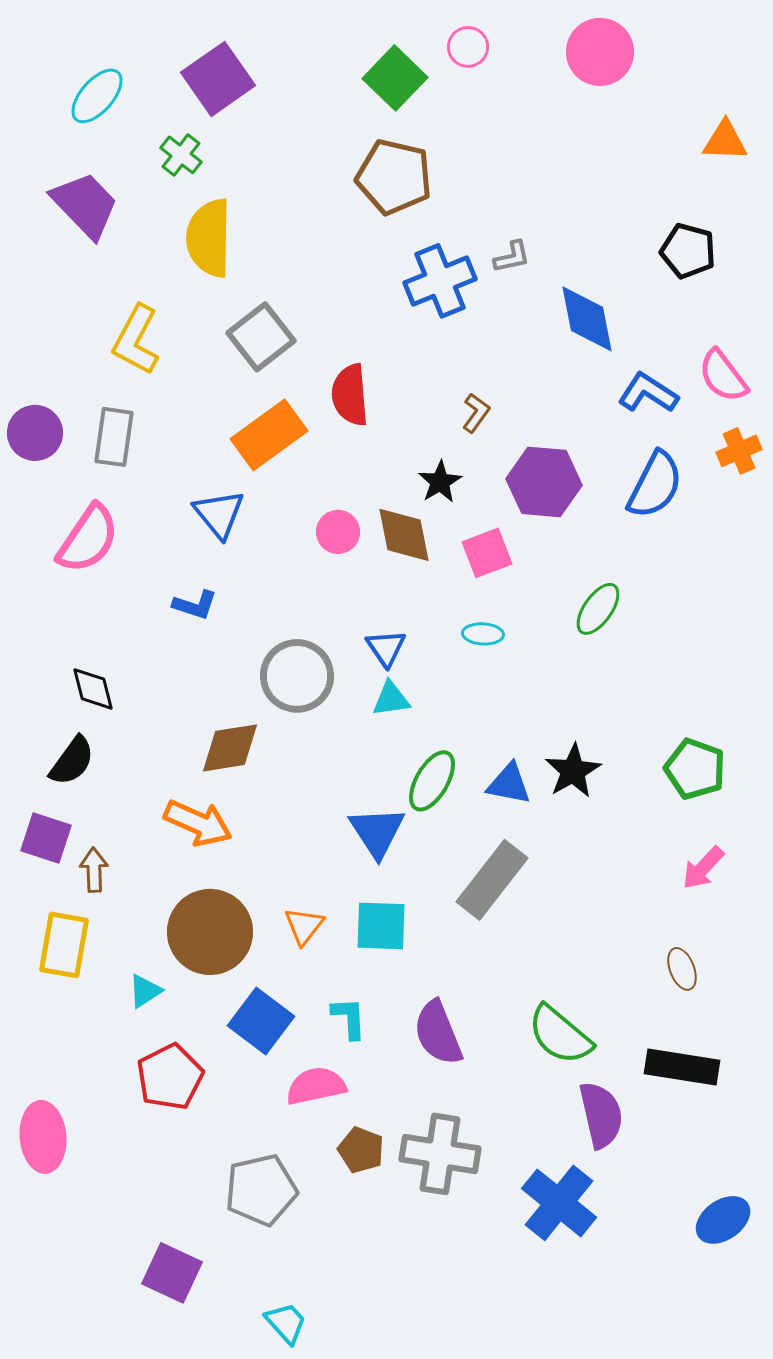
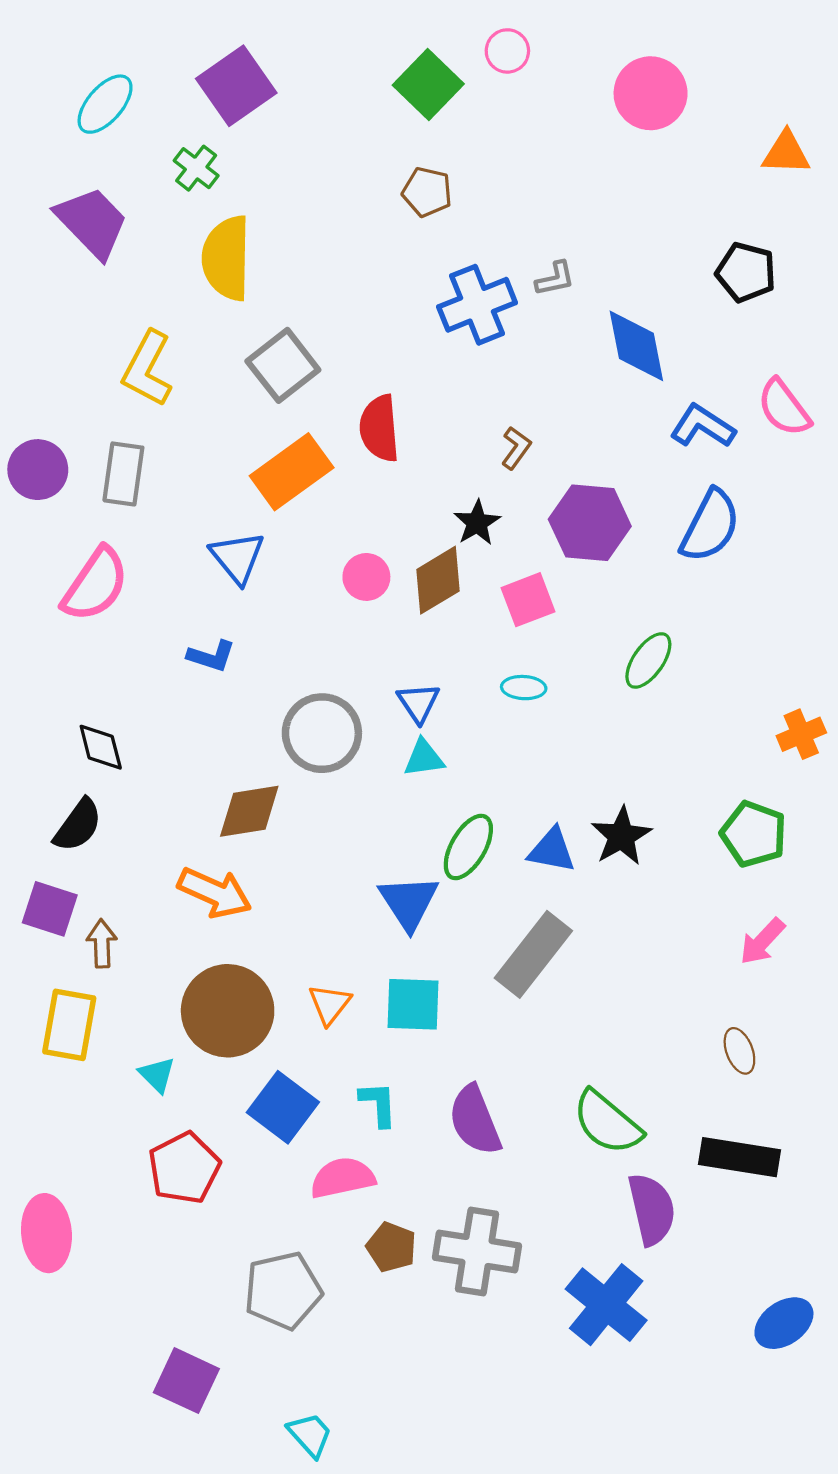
pink circle: (600, 52) -> (651, 93), moved
brown pentagon: (394, 177) -> (427, 192), size x0.6
orange cross: (739, 451) -> (801, 734), moved
brown diamond: (404, 535) -> (438, 580), turned 70
cyan triangle: (145, 991) -> (157, 1075), turned -42

